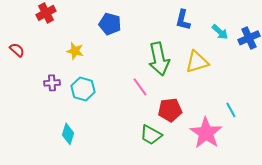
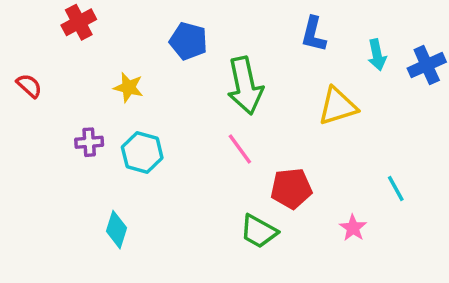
cyan arrow: (220, 32) -> (377, 55), turned 36
green arrow: (159, 59) -> (245, 86), moved
pink star: (206, 133) -> (353, 228), size x0.5

